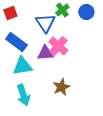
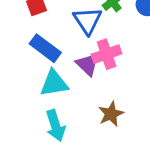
pink cross: (58, 46) -> (107, 54), turned 30
purple triangle: (45, 53) -> (88, 64), turned 48

